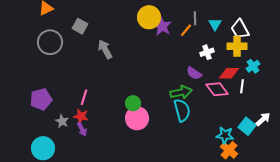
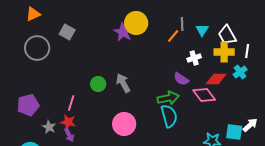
purple star: (162, 26) -> (123, 32), moved
gray arrow: (105, 49) -> (123, 83), moved
white line: (242, 86) -> (247, 51), moved
green circle: (133, 103) -> (98, 84), moved
cyan square: (247, 126) -> (234, 132), turned -30

